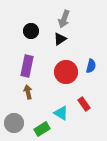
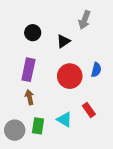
gray arrow: (64, 19) -> (85, 20), moved
green rectangle: (42, 129) -> (38, 126), moved, turned -49

